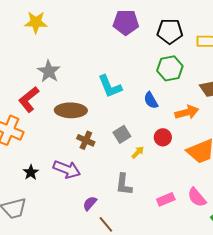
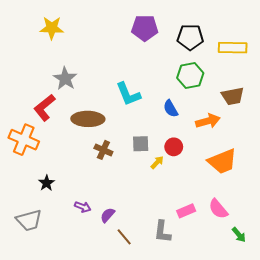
gray square: (122, 134) -> (141, 144), turned 30
red circle: (163, 137) -> (174, 147), moved
purple arrow: (67, 169) -> (83, 207), moved, size x0.6
gray L-shape: (124, 184) -> (162, 232), moved

